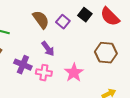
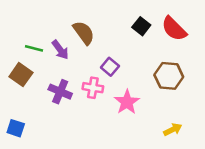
purple square: (63, 22) -> (110, 67), moved
purple arrow: (48, 49) -> (60, 50), moved
pink cross: (44, 73) -> (93, 88), moved

